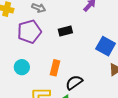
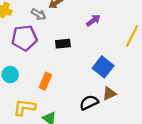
black semicircle: (74, 82) -> (89, 103), moved

